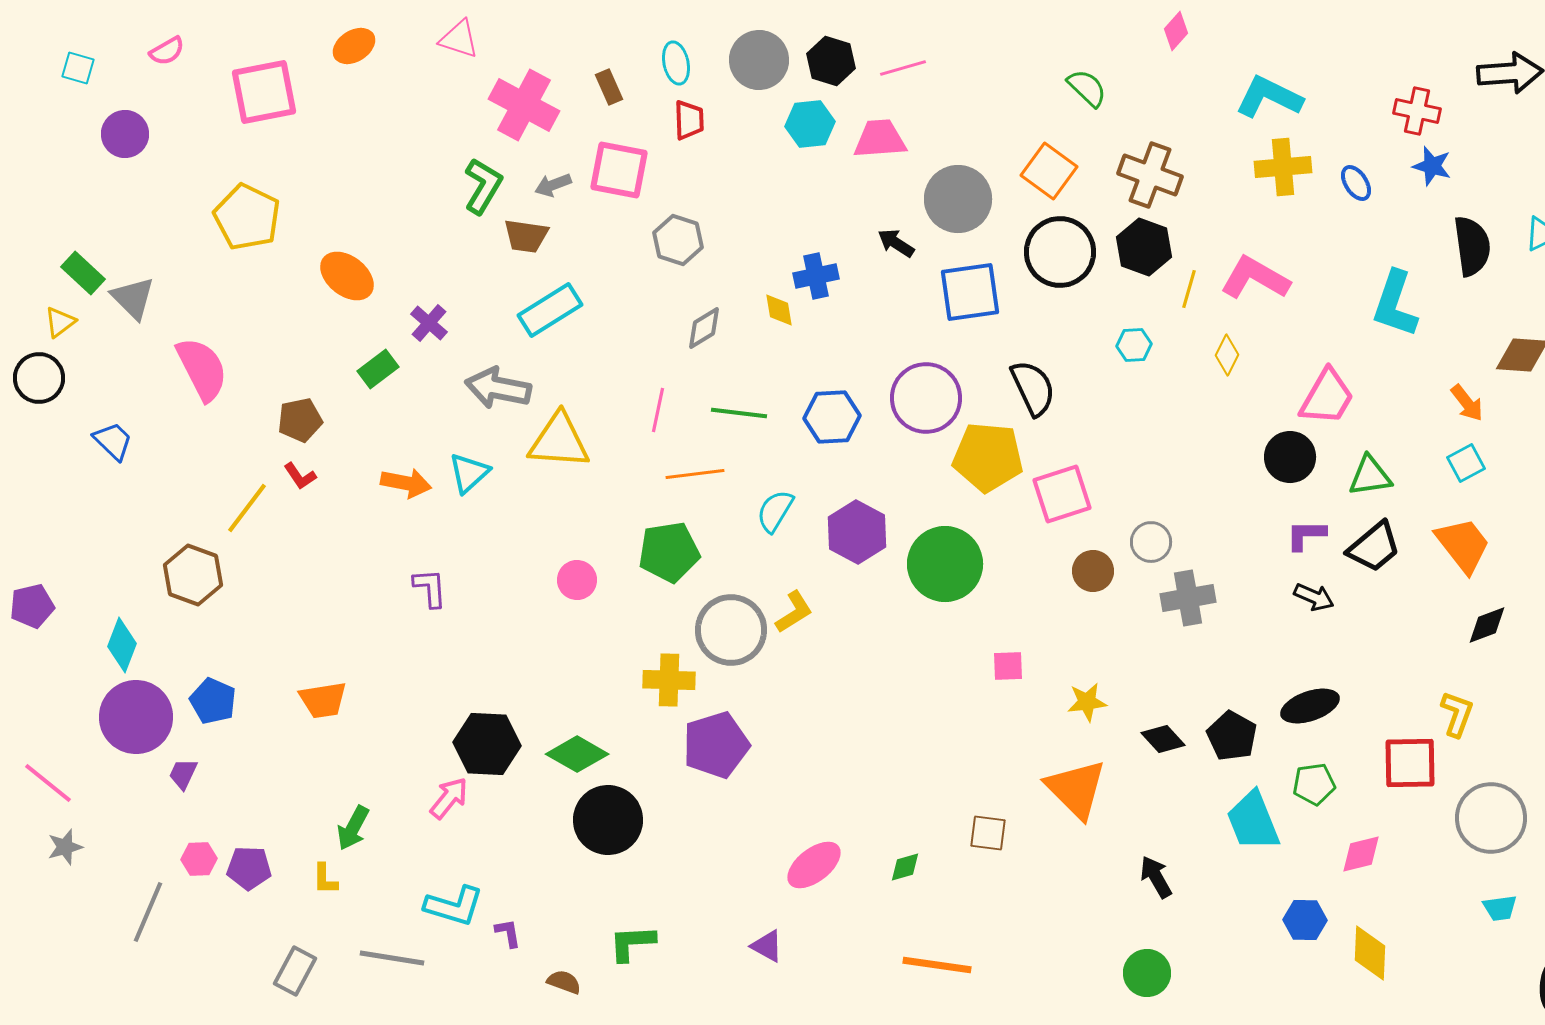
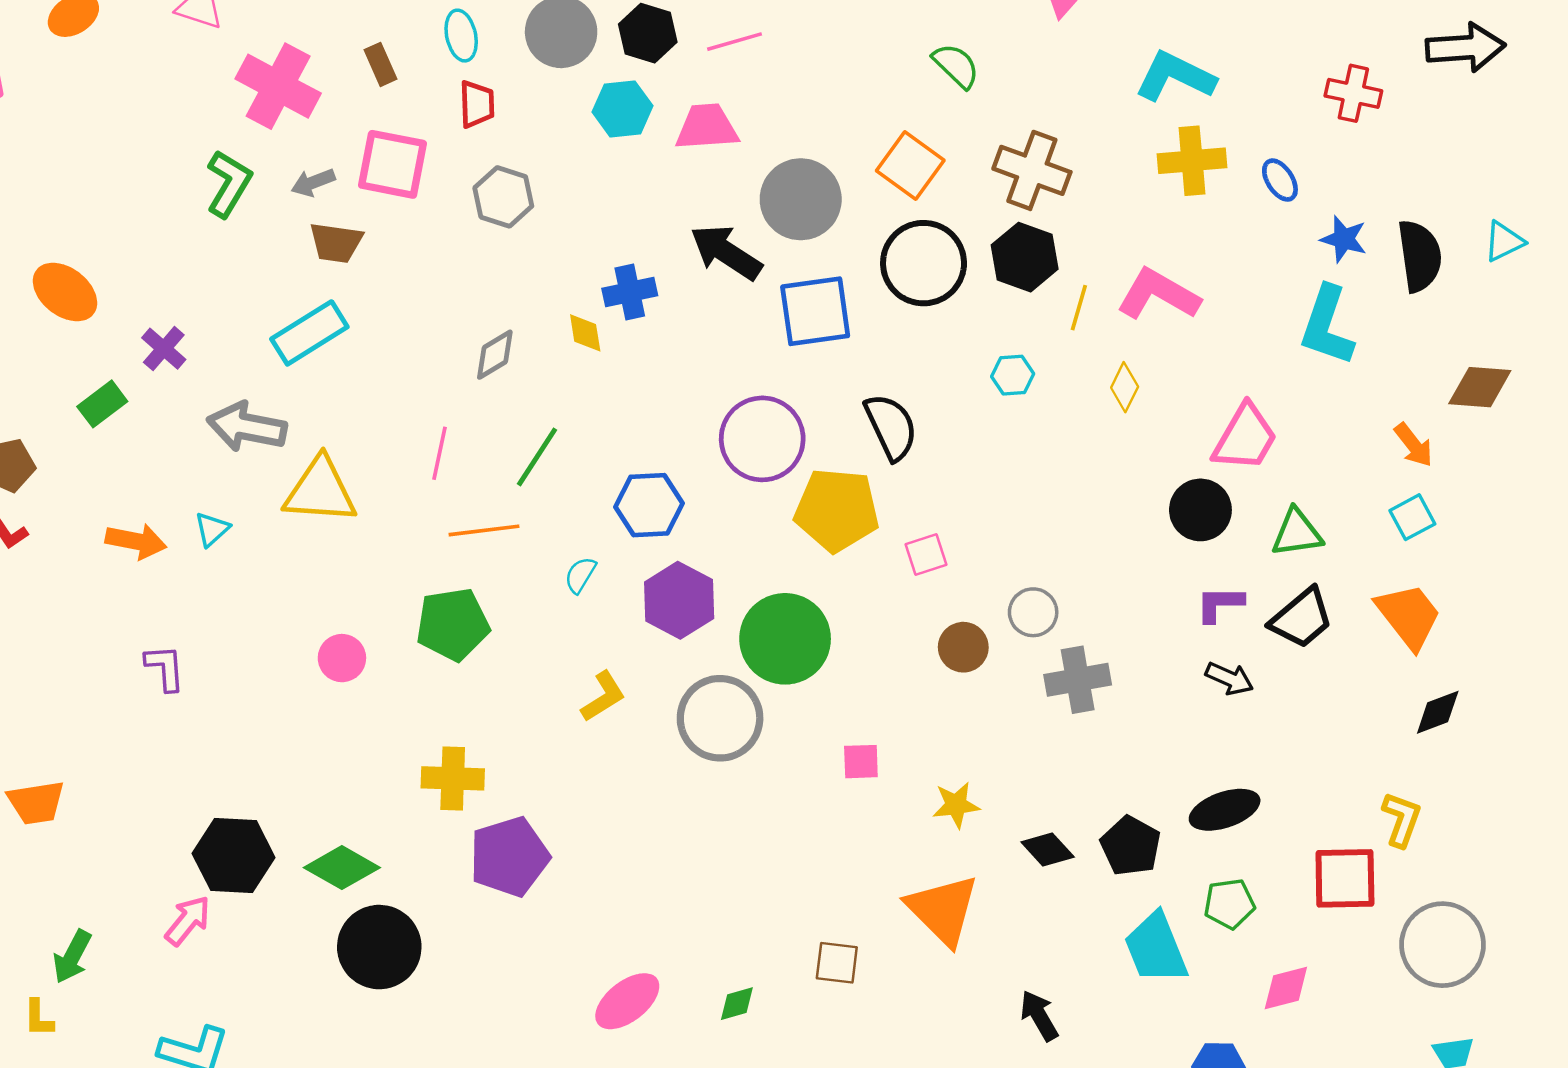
blue star: (1432, 166) -> (1344, 239), moved
brown trapezoid: (526, 236) -> (336, 243), moved
gray hexagon: (678, 240) -> (503, 197), moved
black arrow: (896, 243) -> (726, 252), size x1.6
green line: (739, 413) -> (537, 457), turned -64
blue hexagon: (832, 417) -> (649, 505), moved
cyan triangle: (469, 473) -> (212, 529), size x0.7
pink square: (1062, 494) -> (926, 554), size x0.6
cyan semicircle: (775, 511) -> (580, 575), size x0.7
gray circle: (731, 630) -> (720, 718), moved

